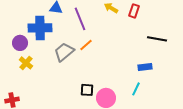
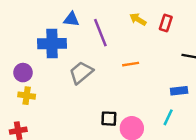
purple circle: (20, 43) -> (23, 73), moved
orange line: (86, 45) -> (131, 64), moved, turned 32
yellow cross: (26, 63) -> (27, 96), moved, turned -32

